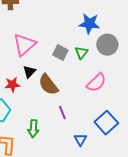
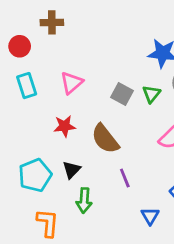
pink triangle: (24, 45) -> (72, 83), size x0.7
black triangle: (29, 72) -> (72, 170), moved
red star: (12, 85) -> (64, 126), moved

